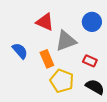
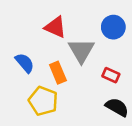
gray triangle: (66, 41) -> (81, 51), turned -40
yellow pentagon: (62, 81) -> (43, 101), moved

